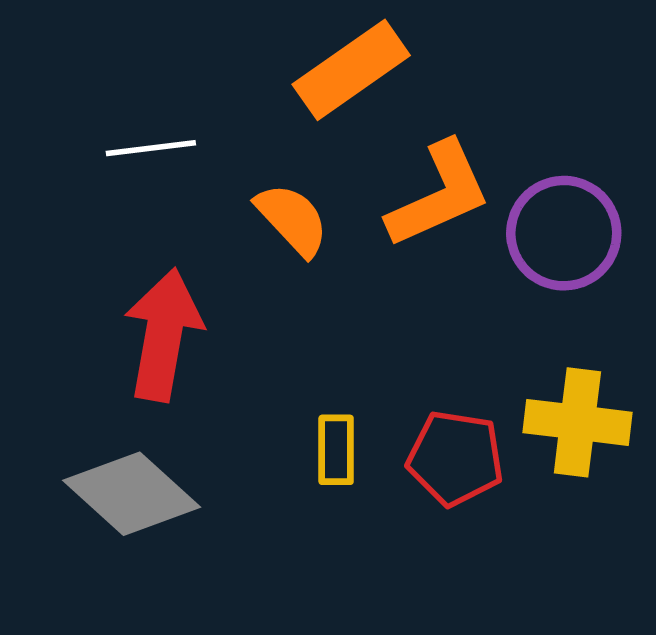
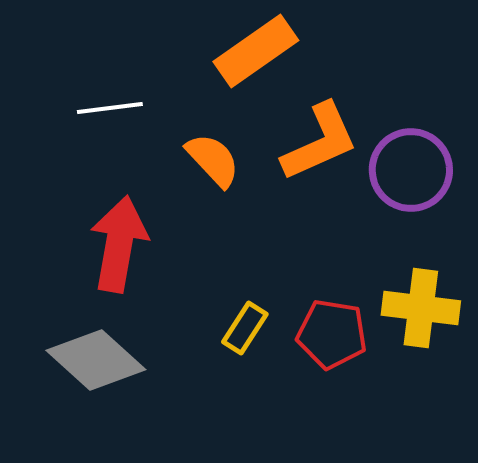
yellow rectangle: (336, 450) -> (245, 328), turned 33

